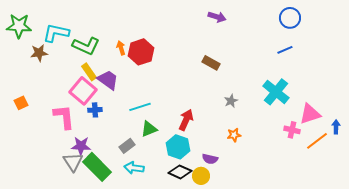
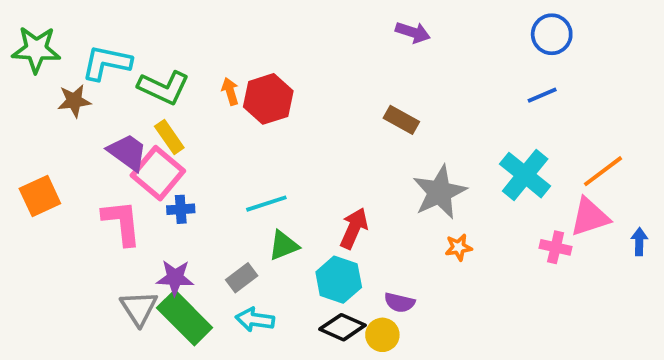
purple trapezoid: (108, 80) -> (127, 152), moved
gray star: (231, 101) -> (439, 192), size x2.0
orange square: (21, 103) -> (40, 196), size x1.5
orange star: (234, 135) -> (458, 247), moved
orange line: (317, 141) -> (603, 171), moved
purple star: (81, 146) -> (175, 278), moved

